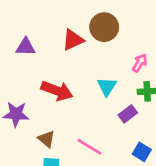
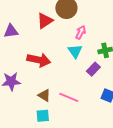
pink arrow: (140, 63) -> (81, 32), moved
brown triangle: (46, 139) -> (44, 95), moved

